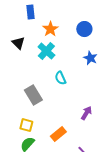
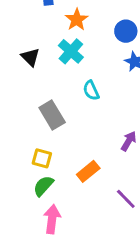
blue circle: (84, 29) -> (126, 31), moved
black triangle: (18, 43) -> (30, 57), moved

